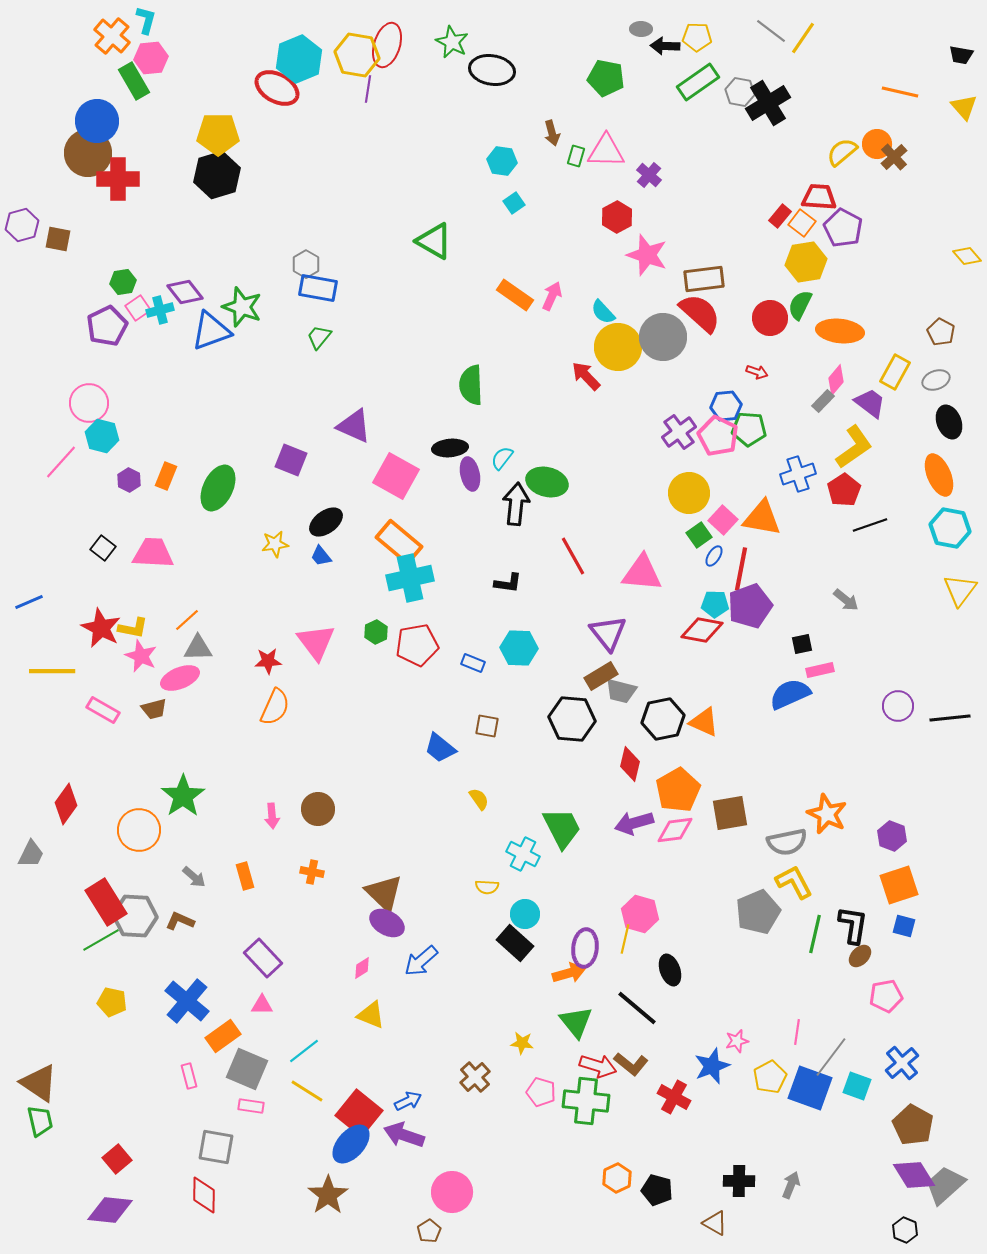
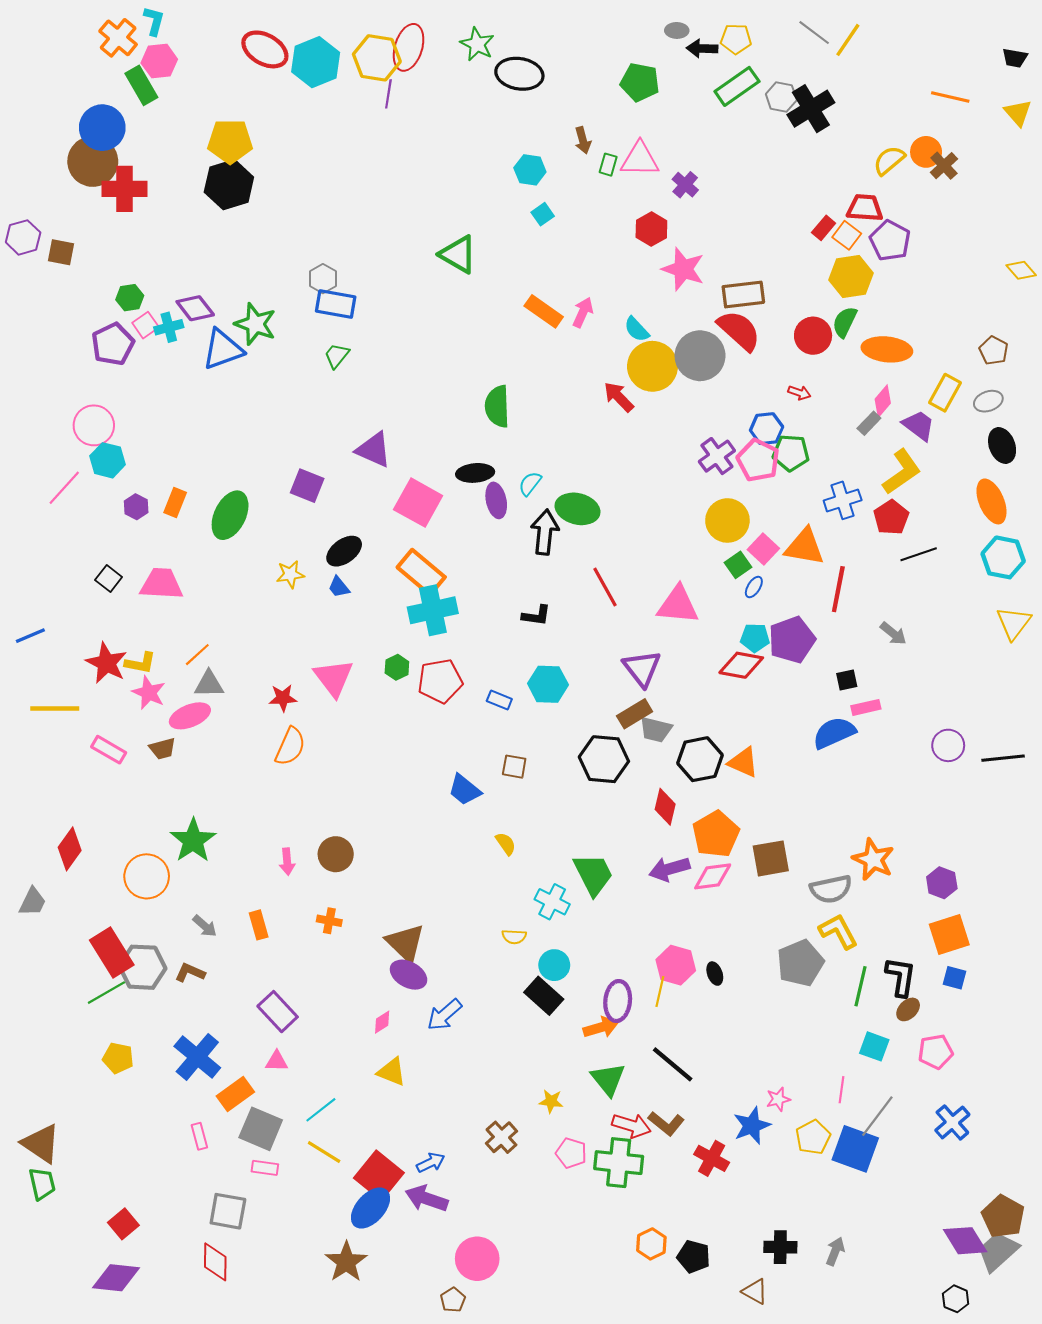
red ellipse: (277, 88) -> (265, 49), moved
red line: (741, 569) -> (838, 589), moved
black ellipse: (670, 970) -> (715, 974), moved, size x0.7
cyan square: (857, 1086) -> (874, 1046), moved
brown pentagon: (913, 1125) -> (1003, 1216), moved

